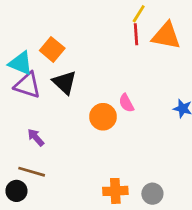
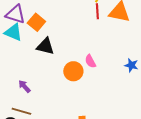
black triangle: (65, 82) -> (45, 46), turned -30
purple triangle: (27, 85) -> (15, 14), moved

